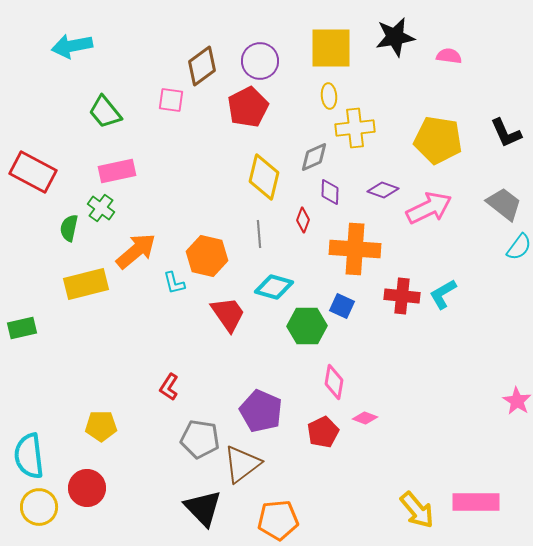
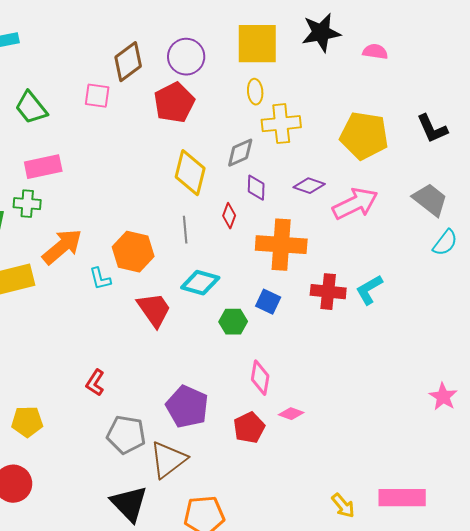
green cross: (101, 208) -> (27, 204), turned -32
green hexagon: (307, 326) -> (233, 322), size x0.7
yellow arrow: (417, 510) -> (343, 506), size x0.7

